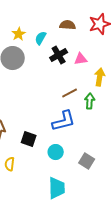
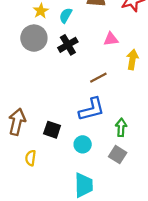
black cross: (59, 55) -> (68, 45), moved
green arrow: (90, 101) -> (121, 127), moved

